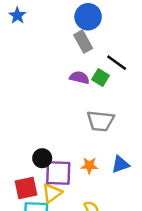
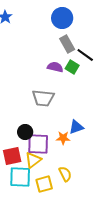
gray rectangle: (83, 42) -> (67, 44), moved
gray trapezoid: (100, 121) -> (43, 98), moved
blue triangle: (120, 164) -> (76, 127), moved

